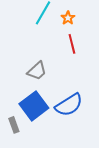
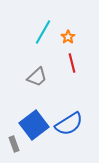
gray trapezoid: (37, 71) -> (37, 77), moved

